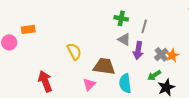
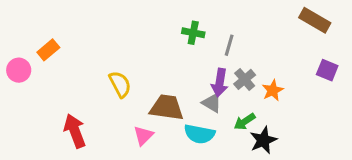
orange rectangle: (28, 29) -> (48, 50), turned -32
gray triangle: (124, 39) -> (212, 103), moved
gray cross: (161, 54) -> (245, 79), moved
cyan semicircle: (125, 83) -> (199, 134), turned -72

